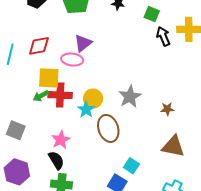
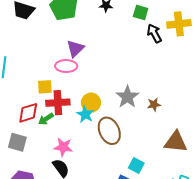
red diamond: (39, 46) -> (28, 113), moved
yellow square: (49, 78) -> (45, 87), size x0.7
green arrow: (41, 96) -> (46, 119), moved
brown star: (167, 109) -> (154, 104), moved
pink star: (61, 140) -> (63, 147), turned -30

